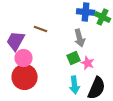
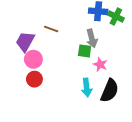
green square: (74, 58) -> (85, 51), moved, turned 32
red circle: (25, 77) -> (34, 79), size x0.6

